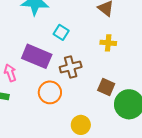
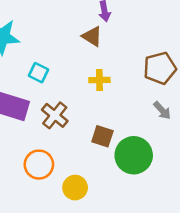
brown cross: (71, 67) -> (55, 115), turned -30
orange circle: (50, 92) -> (39, 165), moved

